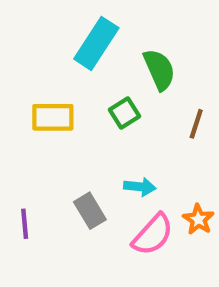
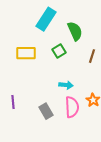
gray rectangle: (90, 211) -> (46, 111), moved
pink semicircle: (153, 235) -> (72, 107), turned -45

